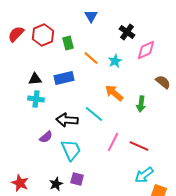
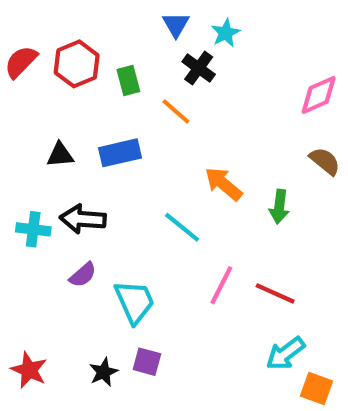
black cross: (127, 32) -> (199, 68), moved
pink diamond: (146, 50) -> (319, 95), moved
cyan star: (115, 61) -> (226, 33), moved
cyan cross: (36, 99) -> (33, 229), moved
black arrow: (67, 120) -> (83, 219), moved

